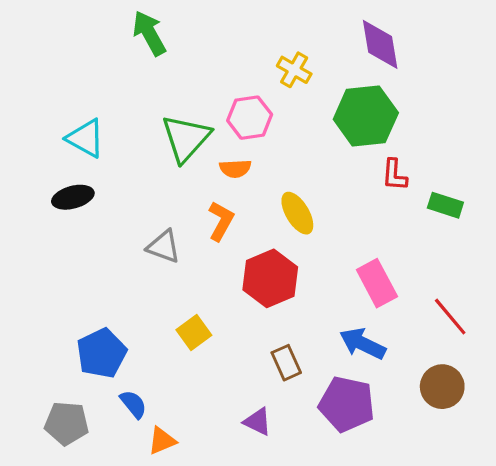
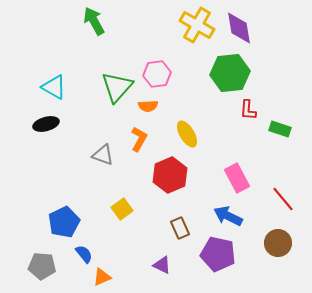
yellow cross: (294, 70) -> (197, 25), moved, size x1.6

